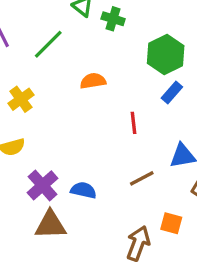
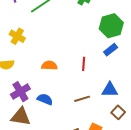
orange semicircle: (93, 81) -> (49, 65), moved
yellow cross: (21, 99) -> (17, 36), turned -35

